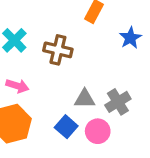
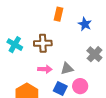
pink arrow: (17, 86) -> (45, 69), moved
gray cross: (118, 102) -> (94, 54), moved

